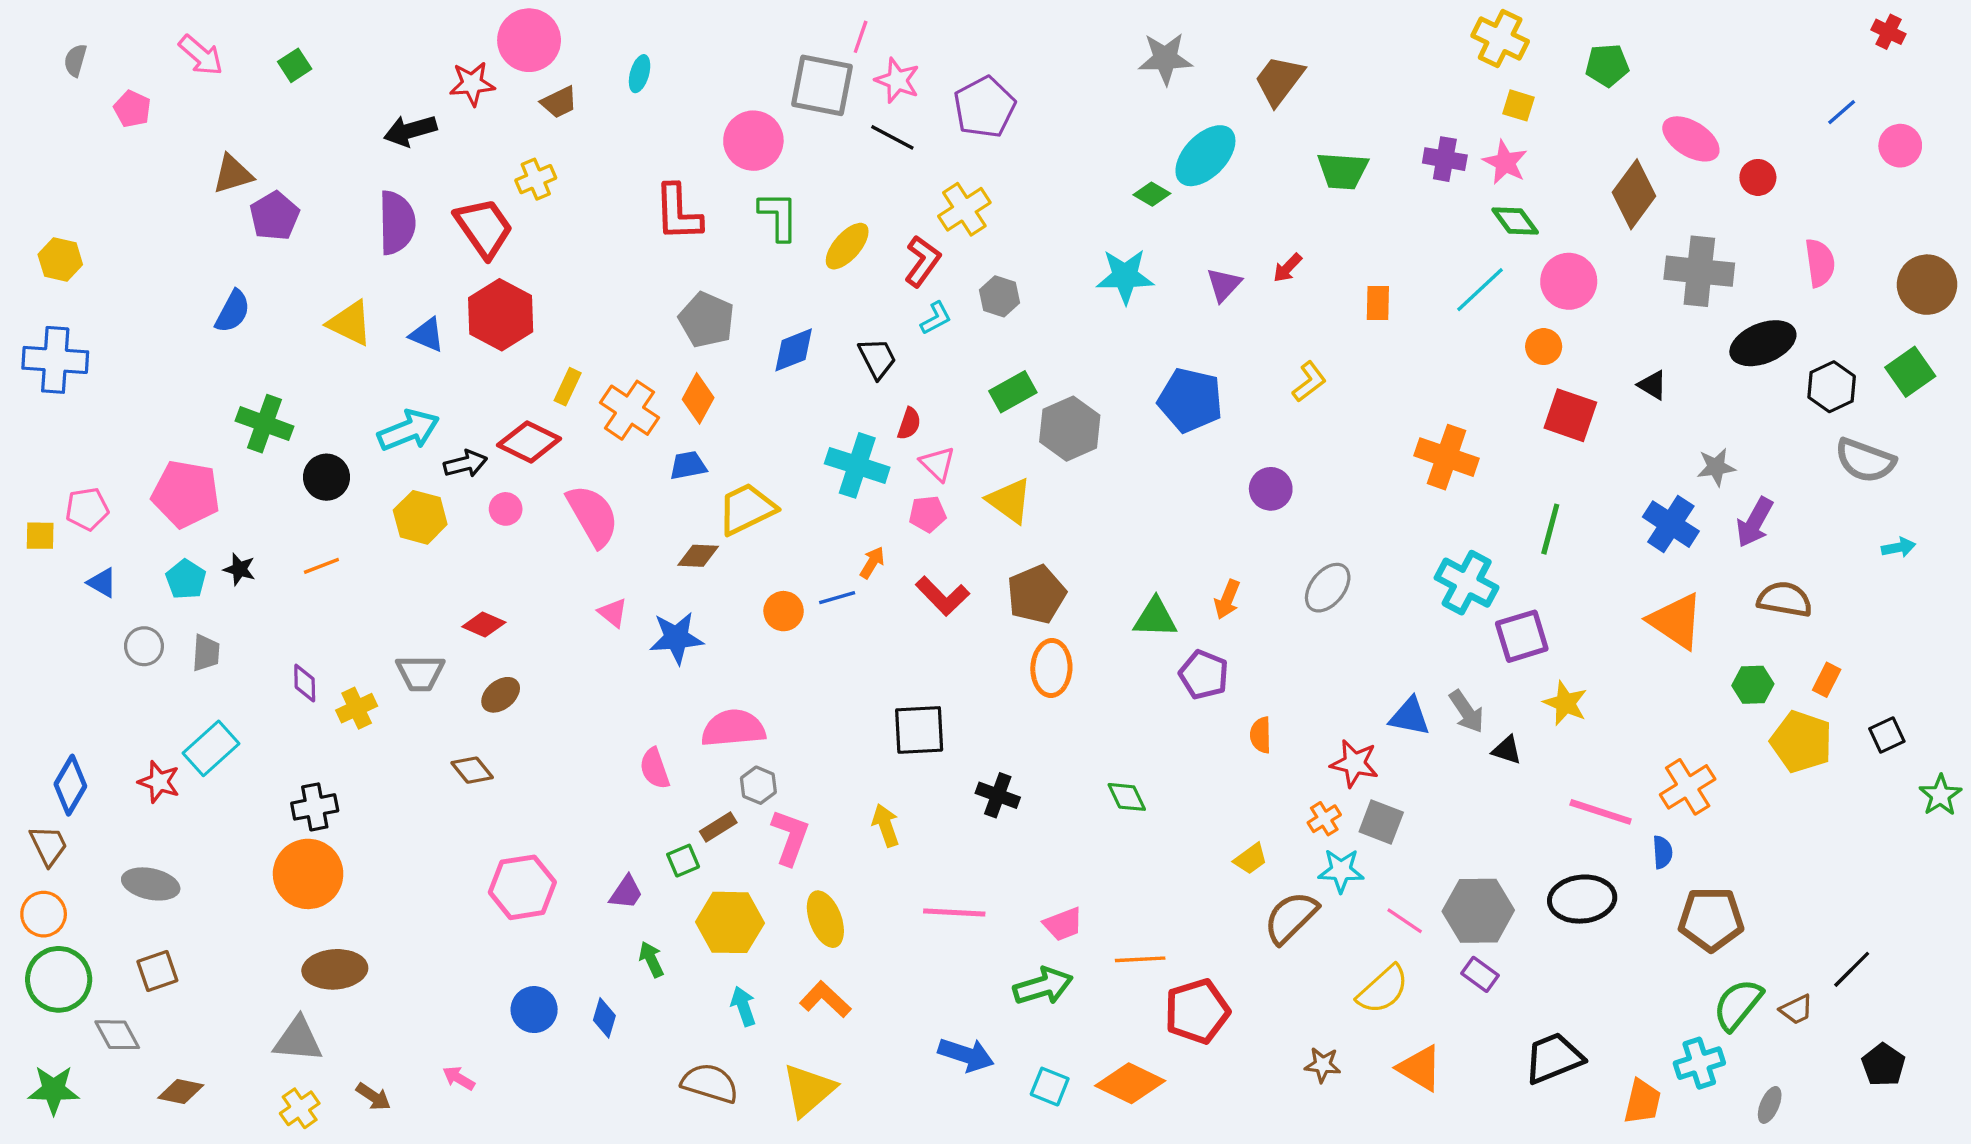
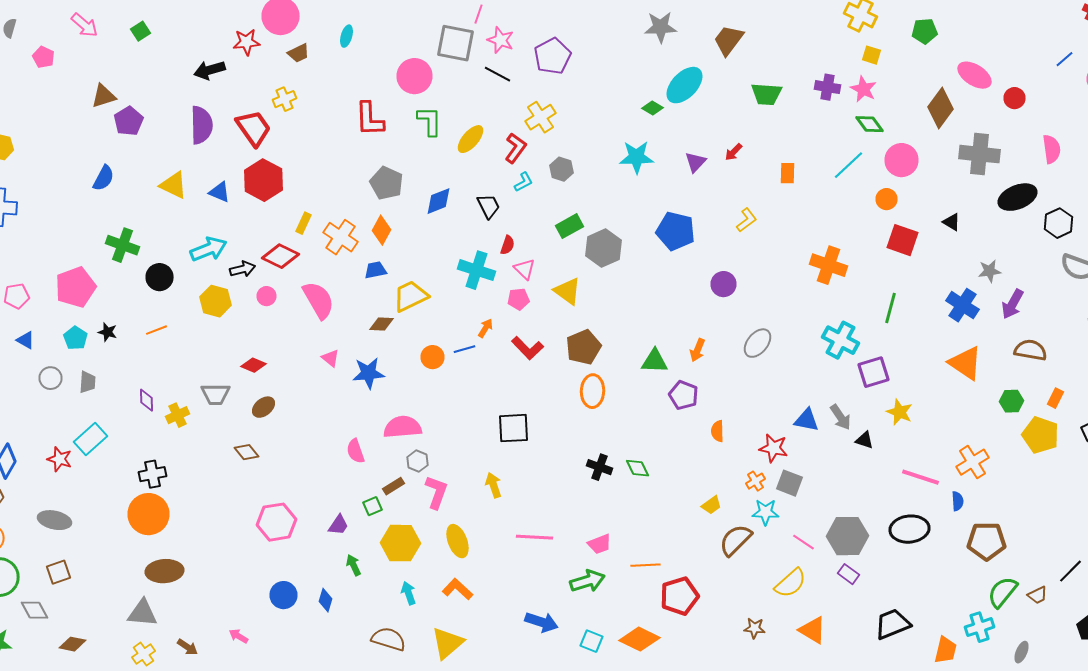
pink pentagon: (186, 494) -> (76, 287), turned -30
black cross: (998, 795) -> (600, 467), moved

